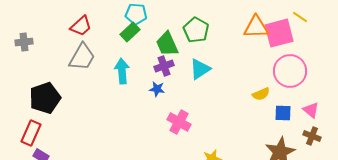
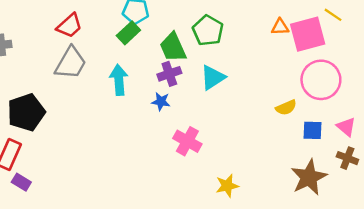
orange triangle: (256, 27) -> (280, 27), size x0.6

